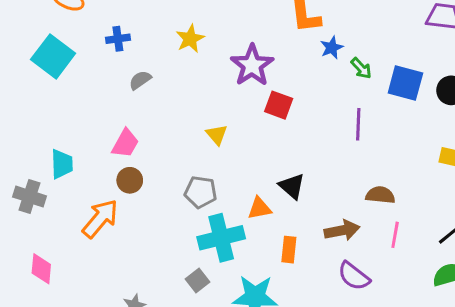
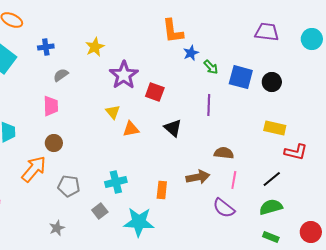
purple star: (252, 65) -> (124, 75), moved
pink trapezoid: (125, 143) -> (51, 106), moved, turned -30
black triangle: (292, 186) -> (173, 128), moved
gray pentagon: (200, 192) -> (69, 186), moved
orange triangle: (259, 208) -> (131, 129), moved
cyan cross: (221, 238) -> (116, 182), size x0.7
purple semicircle: (354, 276) -> (224, 208), moved

